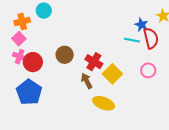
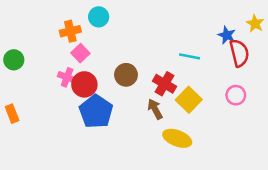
pink square: (19, 39) -> (80, 53), moved
cyan line: (132, 40) -> (190, 56), moved
blue pentagon: (29, 92) -> (96, 112), moved

